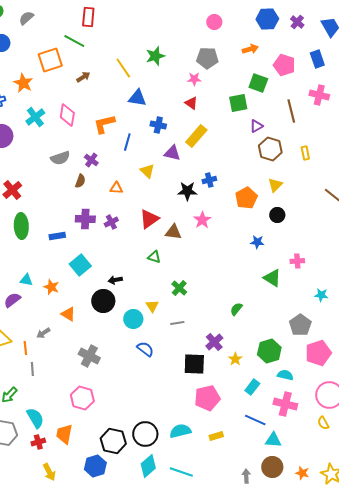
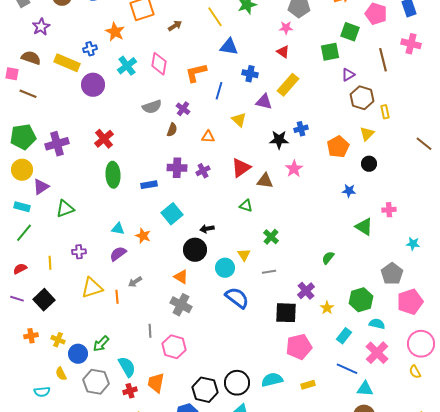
yellow rectangle: (305, 153) -> (385, 112), moved
purple semicircle: (12, 300) -> (118, 254), moved
orange triangle: (68, 314) -> (181, 277), moved
blue semicircle: (145, 349) -> (237, 298), size x1.4
gray line: (32, 369) -> (150, 331), moved
pink cross: (285, 404) -> (377, 353), turned 30

